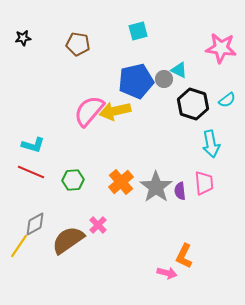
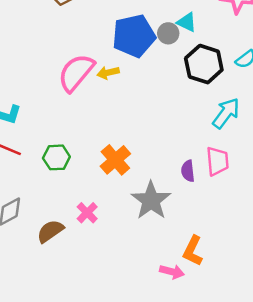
yellow arrow: (115, 111) -> (108, 73), size x0.6
cyan arrow: (211, 144) -> (226, 113), turned -132
gray star: (156, 187) -> (151, 200), moved
brown semicircle: (68, 240) -> (50, 231), size x0.7

